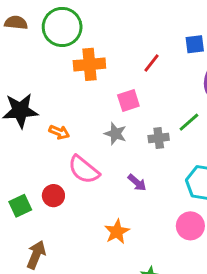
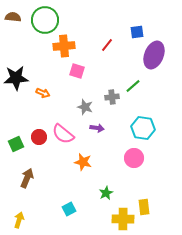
pink square: (128, 100) -> (77, 71), moved, turned 35
gray star: (115, 134) -> (85, 107), moved
pink semicircle: (84, 170) -> (63, 134), moved
purple arrow: (137, 183) -> (97, 128), turned -32
orange star: (117, 232) -> (83, 162), turned -30

